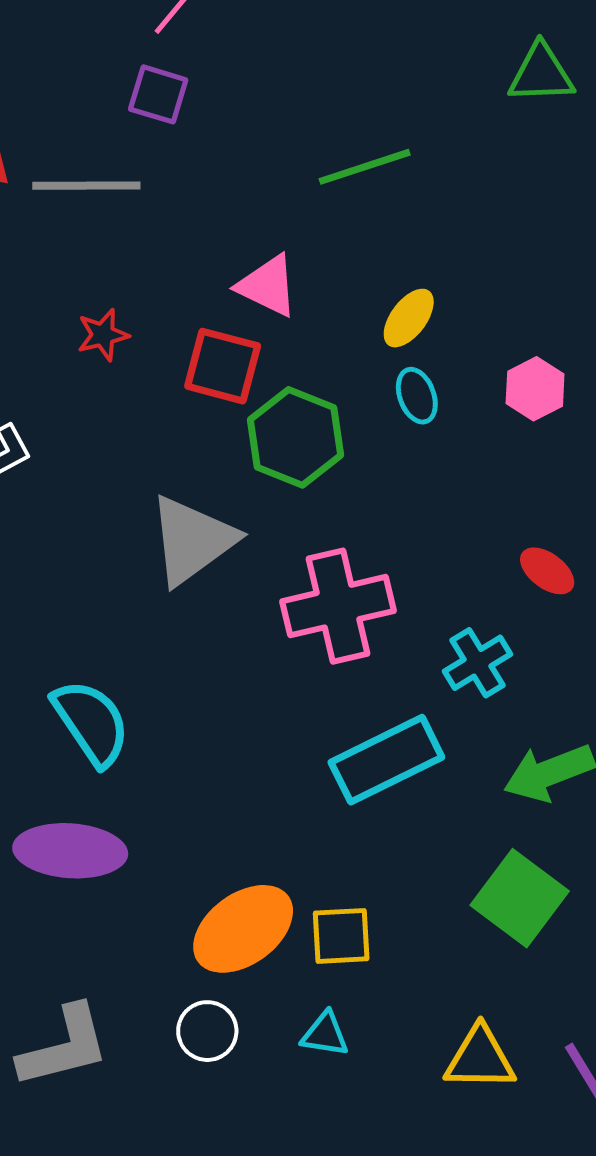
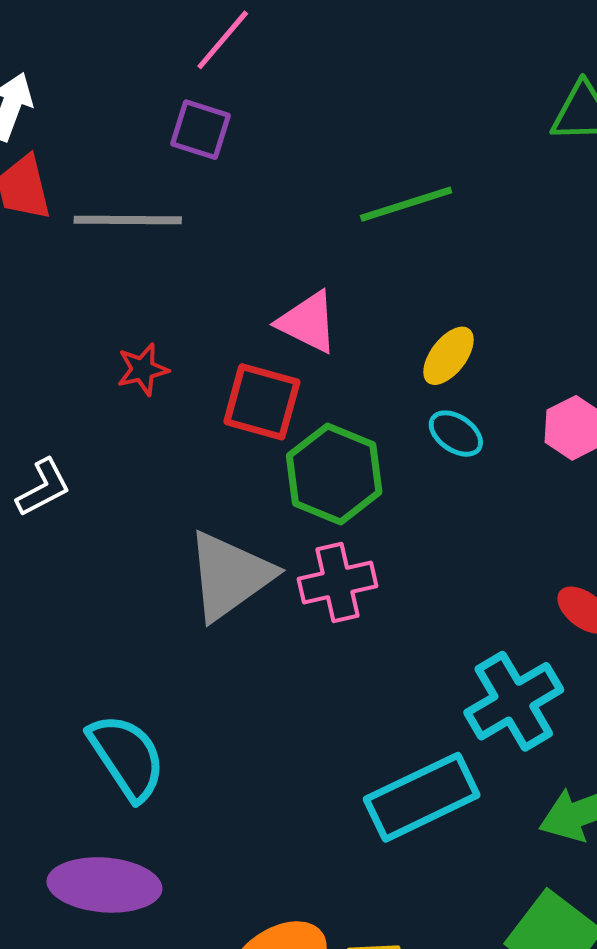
cyan ellipse: (417, 396) -> (456, 434), turned -36
pink cross: (338, 606) -> (338, 582), moved, size x0.7
cyan cross: (478, 663) -> (514, 701), size x1.4

